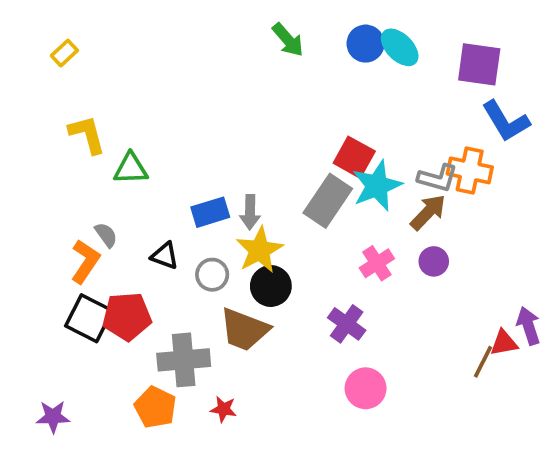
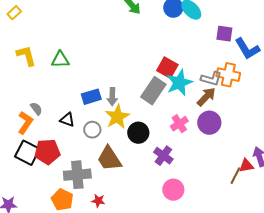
purple square: (479, 64) -> (224, 34), moved, size x0.7
green triangle: (131, 169) -> (60, 60), moved
purple circle: (434, 261) -> (209, 123), size x1.5
black circle: (271, 286) -> (138, 133), moved
brown trapezoid: (244, 330) -> (109, 159), turned 36

